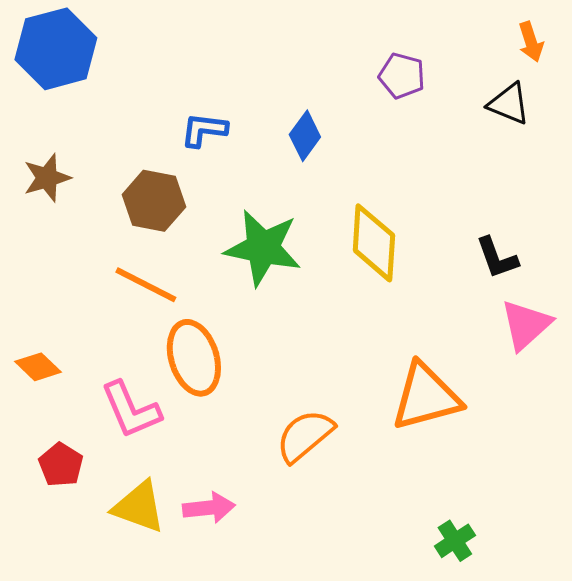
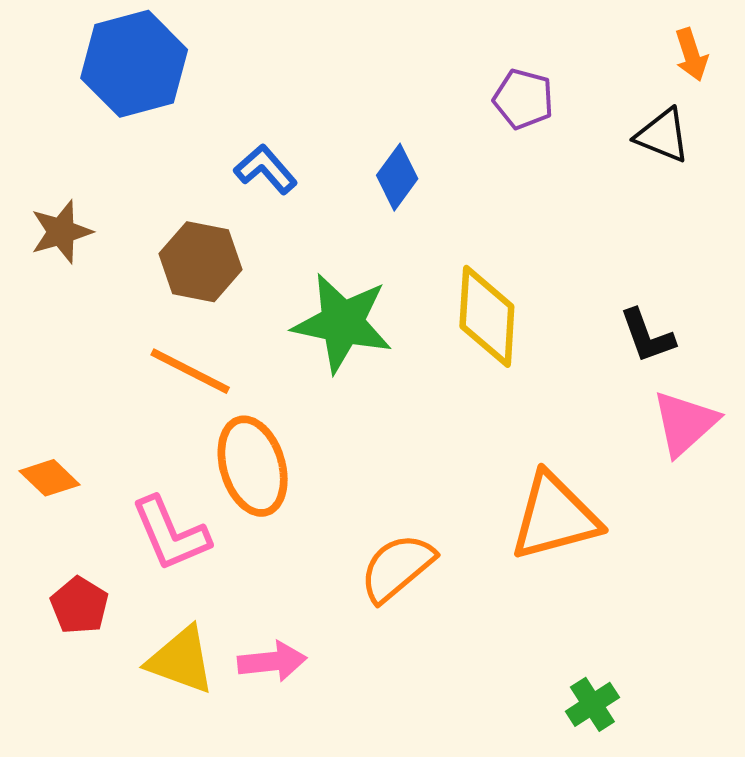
blue hexagon: (56, 49) -> (134, 64), moved
blue L-shape: (204, 130) -> (266, 169), turned 42

